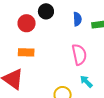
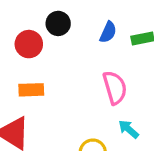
blue semicircle: (77, 19) -> (108, 32), turned 32

